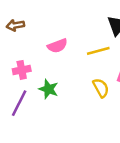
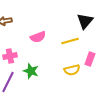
yellow semicircle: (101, 88) -> (72, 70), turned 105

